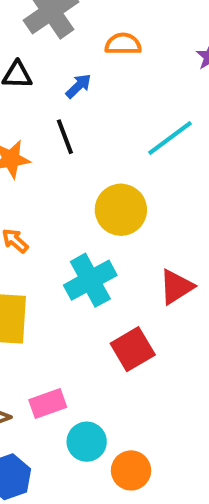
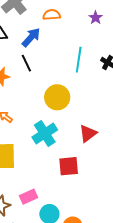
blue arrow: (78, 86) -> (31, 37), size x1.5
cyan line: (170, 138) -> (79, 60), turned -40
red square: (133, 349) -> (69, 166), turned 30

